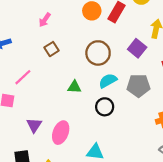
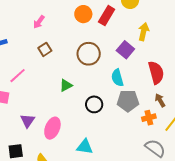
cyan semicircle: (108, 81) -> (117, 78), moved, turned -78
gray pentagon: (138, 86) -> (128, 101), moved
green triangle: (74, 87) -> (66, 85), turned -32

